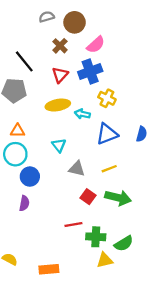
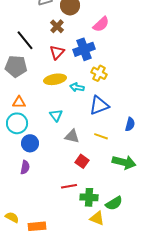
pink semicircle: (96, 45) -> (101, 24), moved
blue semicircle: (142, 134) -> (130, 124), moved
yellow line: (109, 169) -> (101, 136), turned 40
green arrow: (118, 198) -> (124, 162), moved
yellow triangle: (105, 260) -> (97, 218), turned 35
orange rectangle: (49, 269) -> (37, 226), moved

